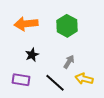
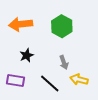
gray arrow: (69, 62) -> (64, 62), turned 128

